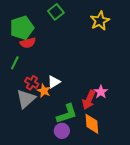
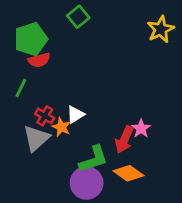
yellow star: (100, 21) -> (161, 29), moved
orange diamond: (92, 124) -> (128, 173), turned -50
purple circle: (62, 131) -> (87, 183), size x1.5

